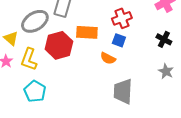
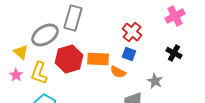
red cross: (122, 18) -> (132, 32), turned -30
orange rectangle: (87, 32) -> (98, 59), moved
gray star: (166, 71) -> (155, 81), moved

